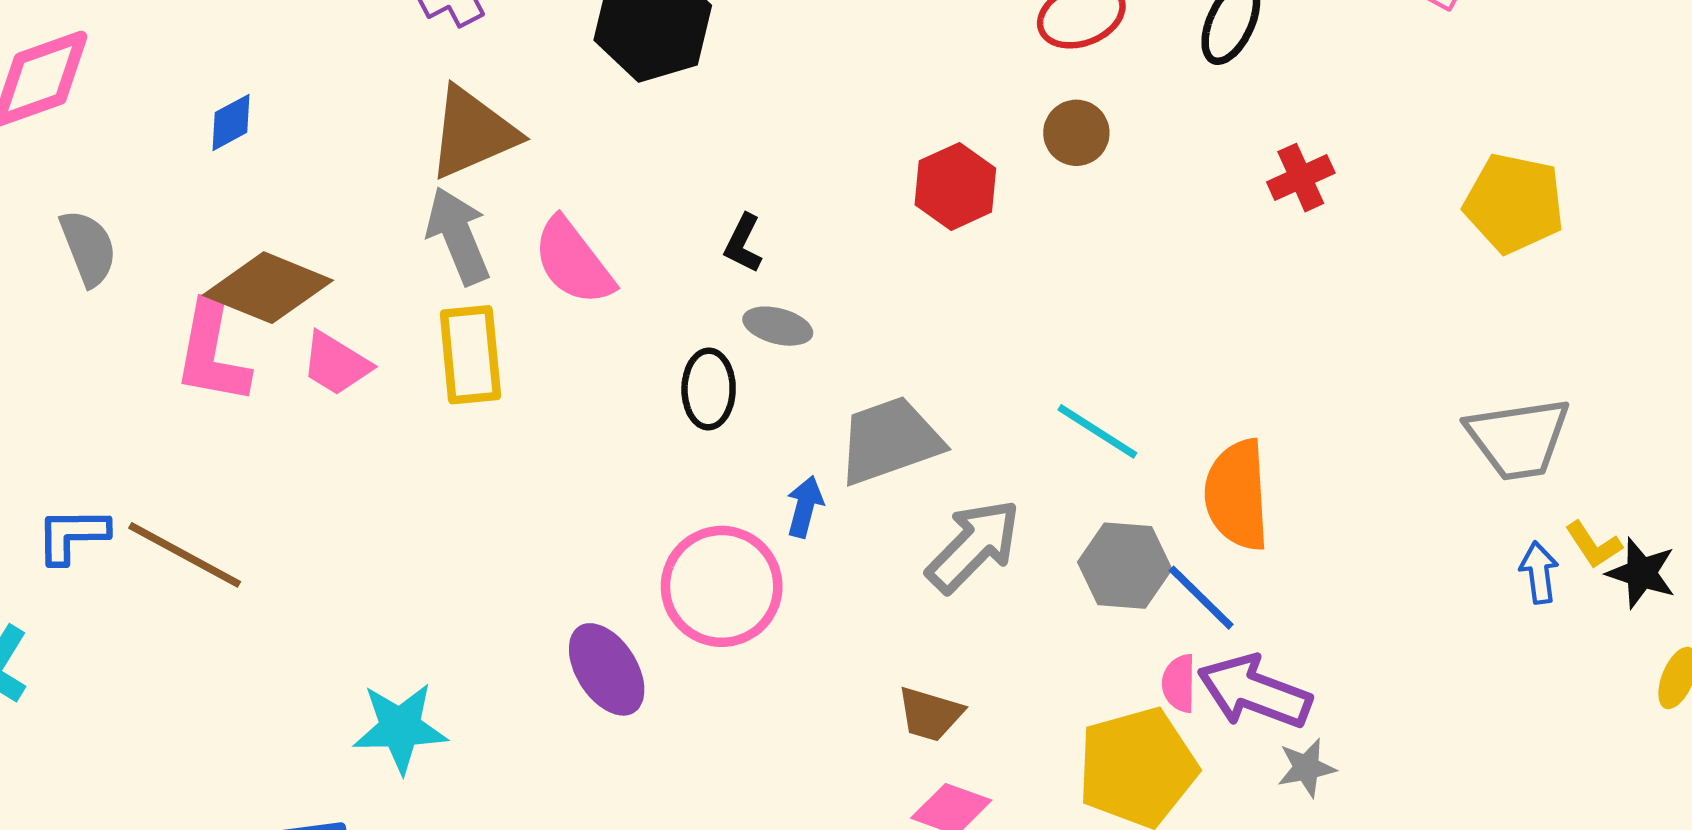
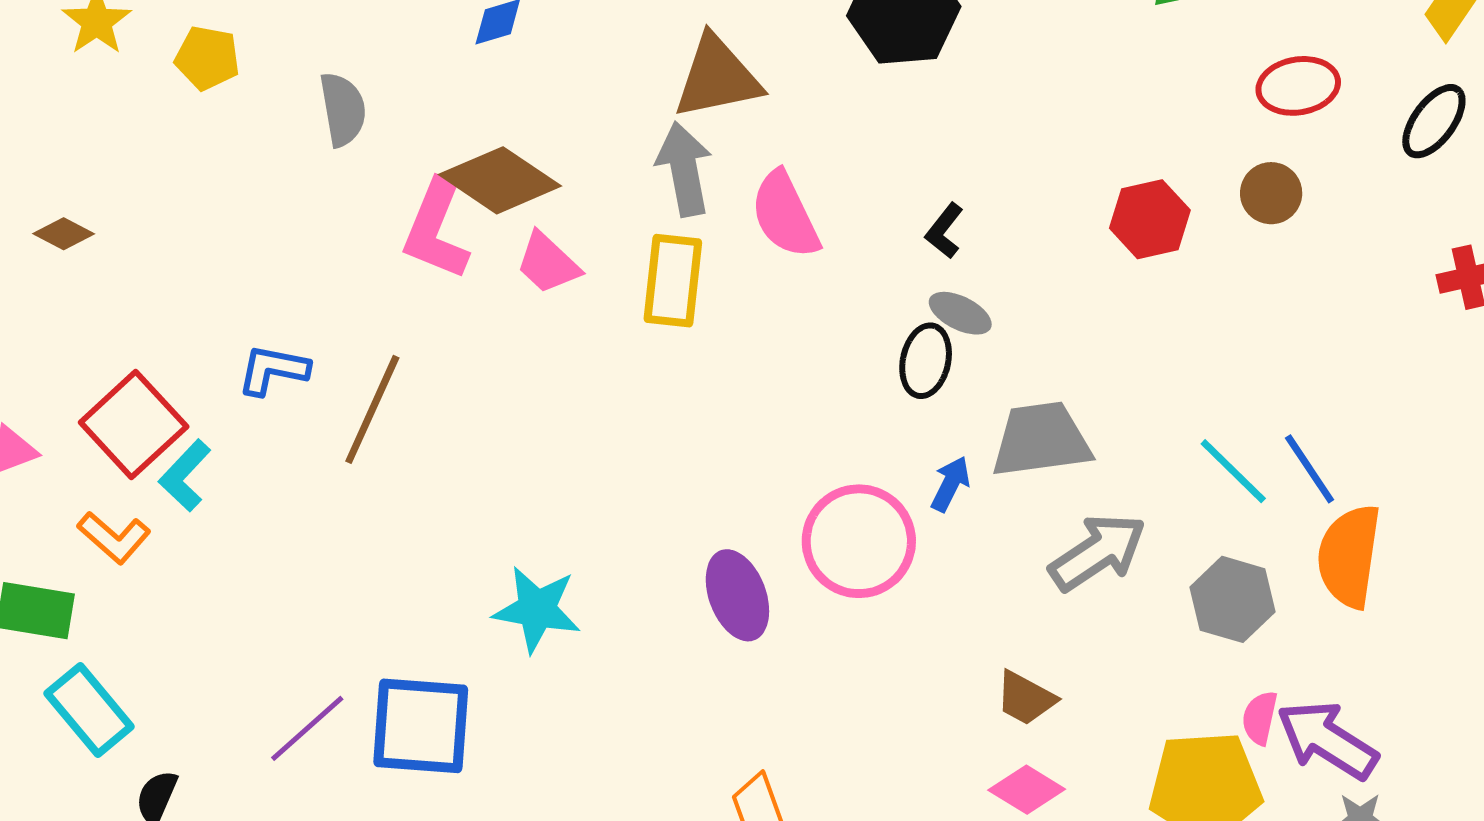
black ellipse: (709, 389) -> (926, 361), moved
brown line: (185, 555) -> (372, 409), turned 74
blue line: (1201, 598) -> (1310, 469), moved

